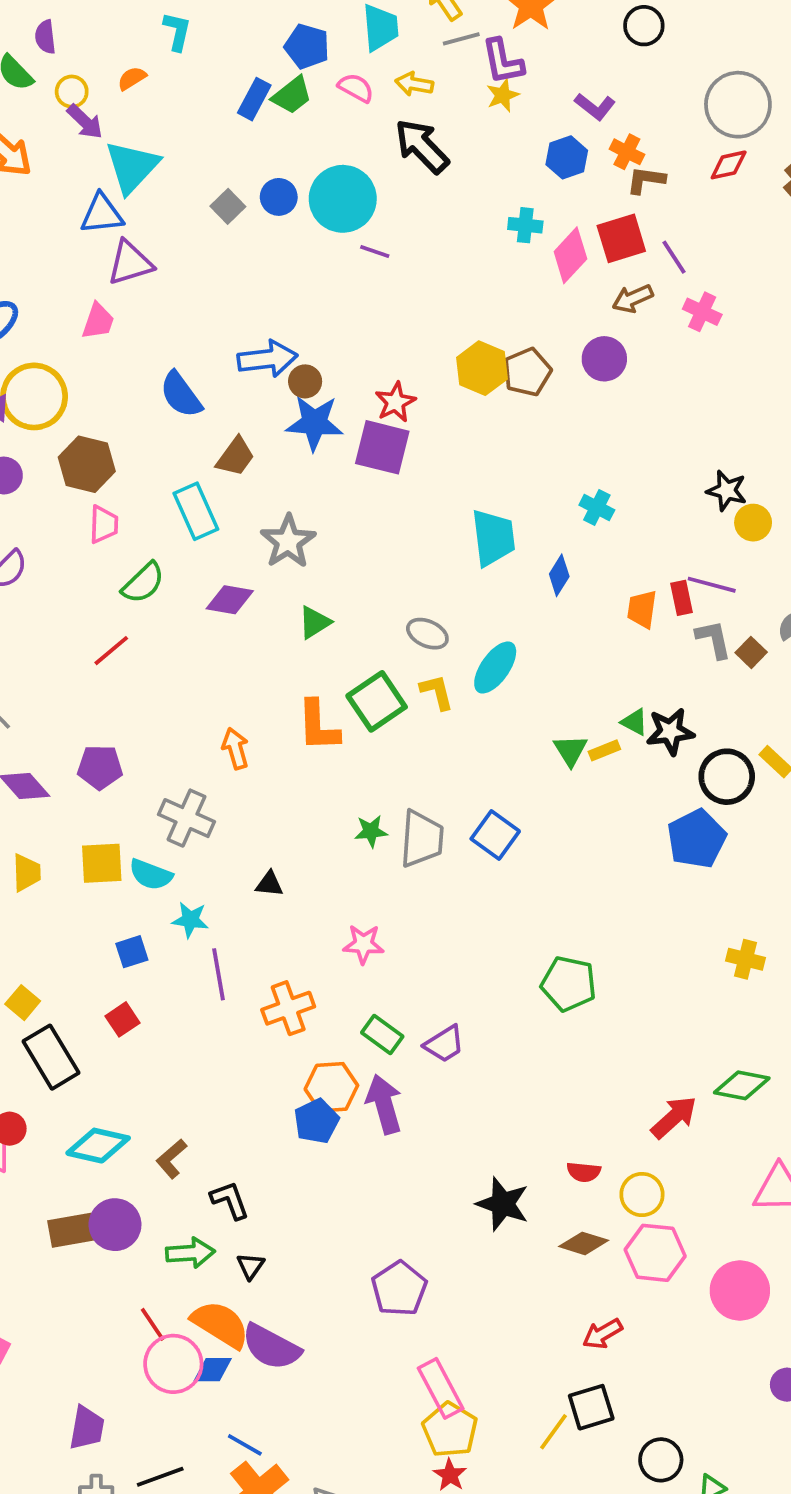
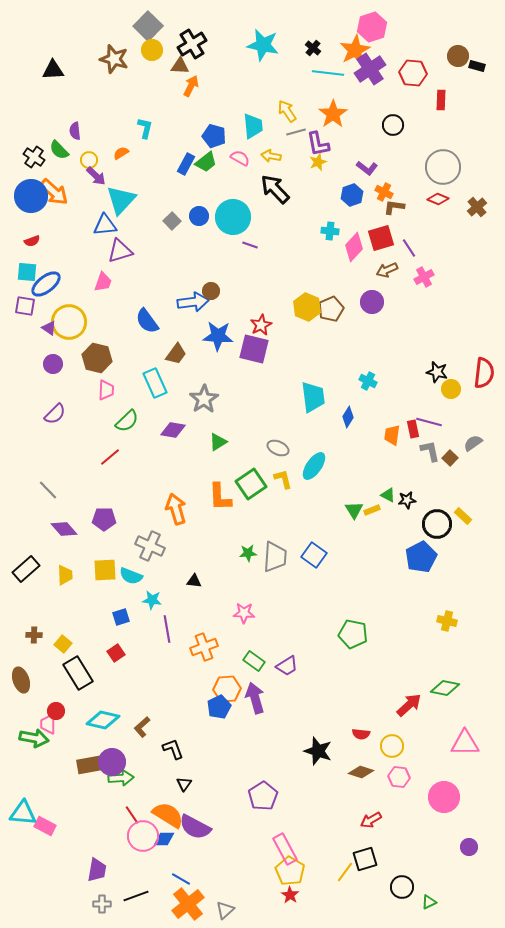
red diamond: (729, 165) -> (438, 199), turned 35
pink cross: (702, 312) -> (424, 277), turned 36
brown circle: (305, 381) -> (211, 291), moved
black star: (670, 731) -> (407, 500), size x0.7
orange arrow: (235, 748) -> (176, 509), size x1.4
green arrow: (190, 1253) -> (121, 778), moved
pink hexagon: (655, 1253) -> (399, 777), size x0.7

